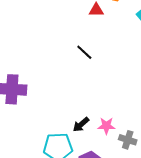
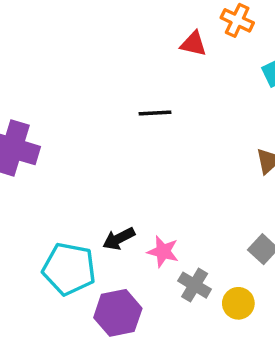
black line: (84, 52) -> (155, 113), turned -60

